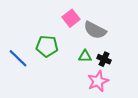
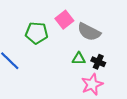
green pentagon: (47, 46) -> (37, 33), moved

